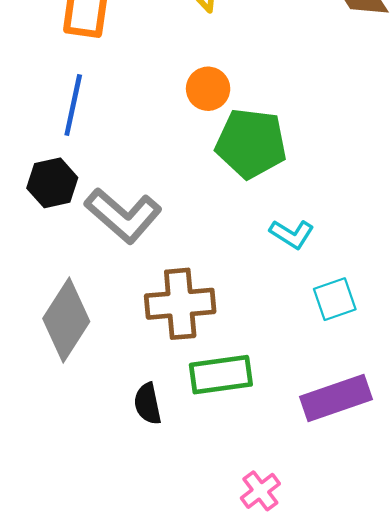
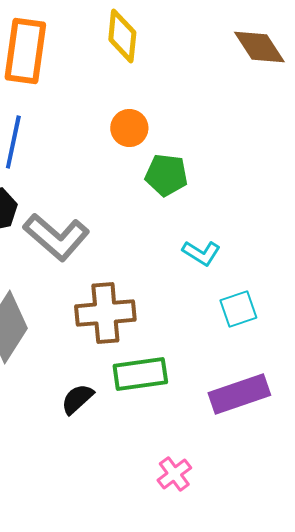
green pentagon: (251, 143) -> (166, 175), size x0.7
black semicircle: (148, 404) -> (77, 399), turned 60

